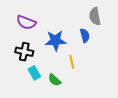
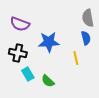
blue semicircle: (85, 36) -> (86, 38), moved
yellow line: (72, 62) -> (76, 58), moved

